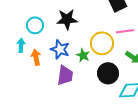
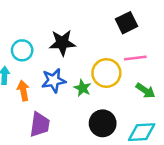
blue star: (60, 49) -> (54, 81), turned -30
black circle: (108, 73) -> (103, 123), moved
purple trapezoid: (65, 75) -> (40, 125), moved

